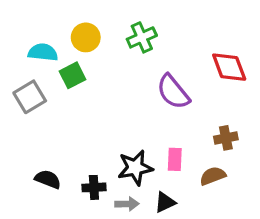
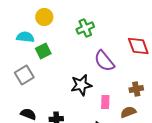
yellow circle: (86, 37) -> (44, 17), moved
gray square: (30, 97) -> (24, 75), moved
black star: (135, 168) -> (81, 85), moved

